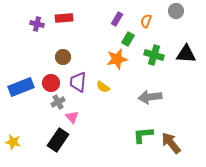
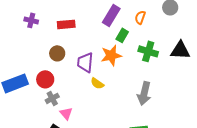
red rectangle: (64, 18) -> (66, 24), moved
purple rectangle: (117, 19) -> (111, 15), size x1.5
purple trapezoid: (78, 82) -> (85, 62), moved
gray arrow: (150, 97) -> (144, 93), turned -70

